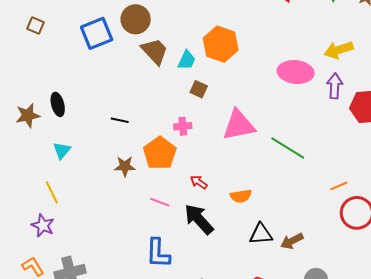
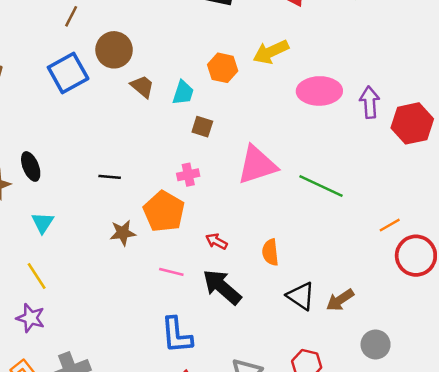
orange hexagon: (221, 44) -> (223, 68), size x0.7
yellow arrow: (339, 50) -> (271, 52), moved
brown trapezoid: (155, 51) -> (142, 86), size x0.7
orange semicircle: (241, 196) -> (270, 252), turned 100
black triangle: (261, 234) -> (301, 296), turned 45

